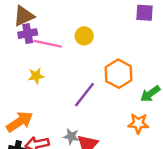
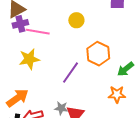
yellow circle: (84, 36) -> (76, 20), moved
yellow star: (36, 76) -> (29, 59), size x1.5

